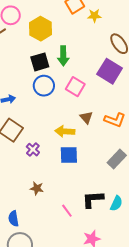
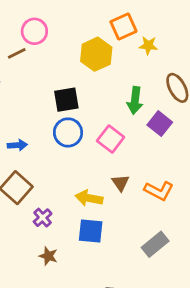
yellow hexagon: (41, 29) -> (96, 54), moved
green arrow: (63, 56) -> (135, 100), moved
purple square: (110, 71) -> (160, 124), size x0.7
brown star: (37, 188) -> (48, 256), moved

